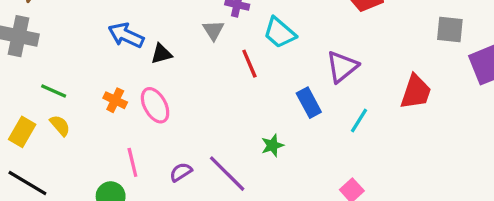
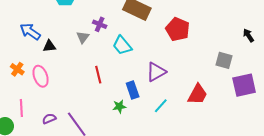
red line: (249, 64) -> (98, 75), moved
green star: (272, 145) -> (119, 106), moved

